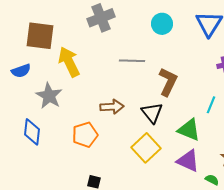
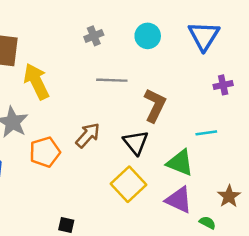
gray cross: (101, 18) -> (94, 36), moved, size x0.6
cyan line: (211, 105) -> (206, 133), turned 60
brown arrow: (112, 107) -> (88, 135), turned -45
orange pentagon: (85, 135) -> (45, 152), moved

